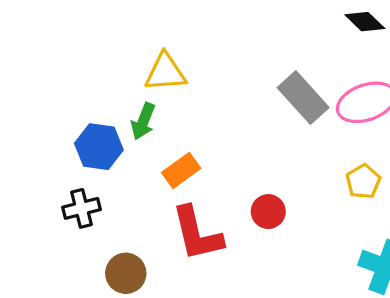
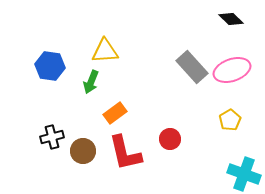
blue hexagon: (99, 147) -> (50, 66), moved
brown circle: (126, 273) -> (83, 151), moved

